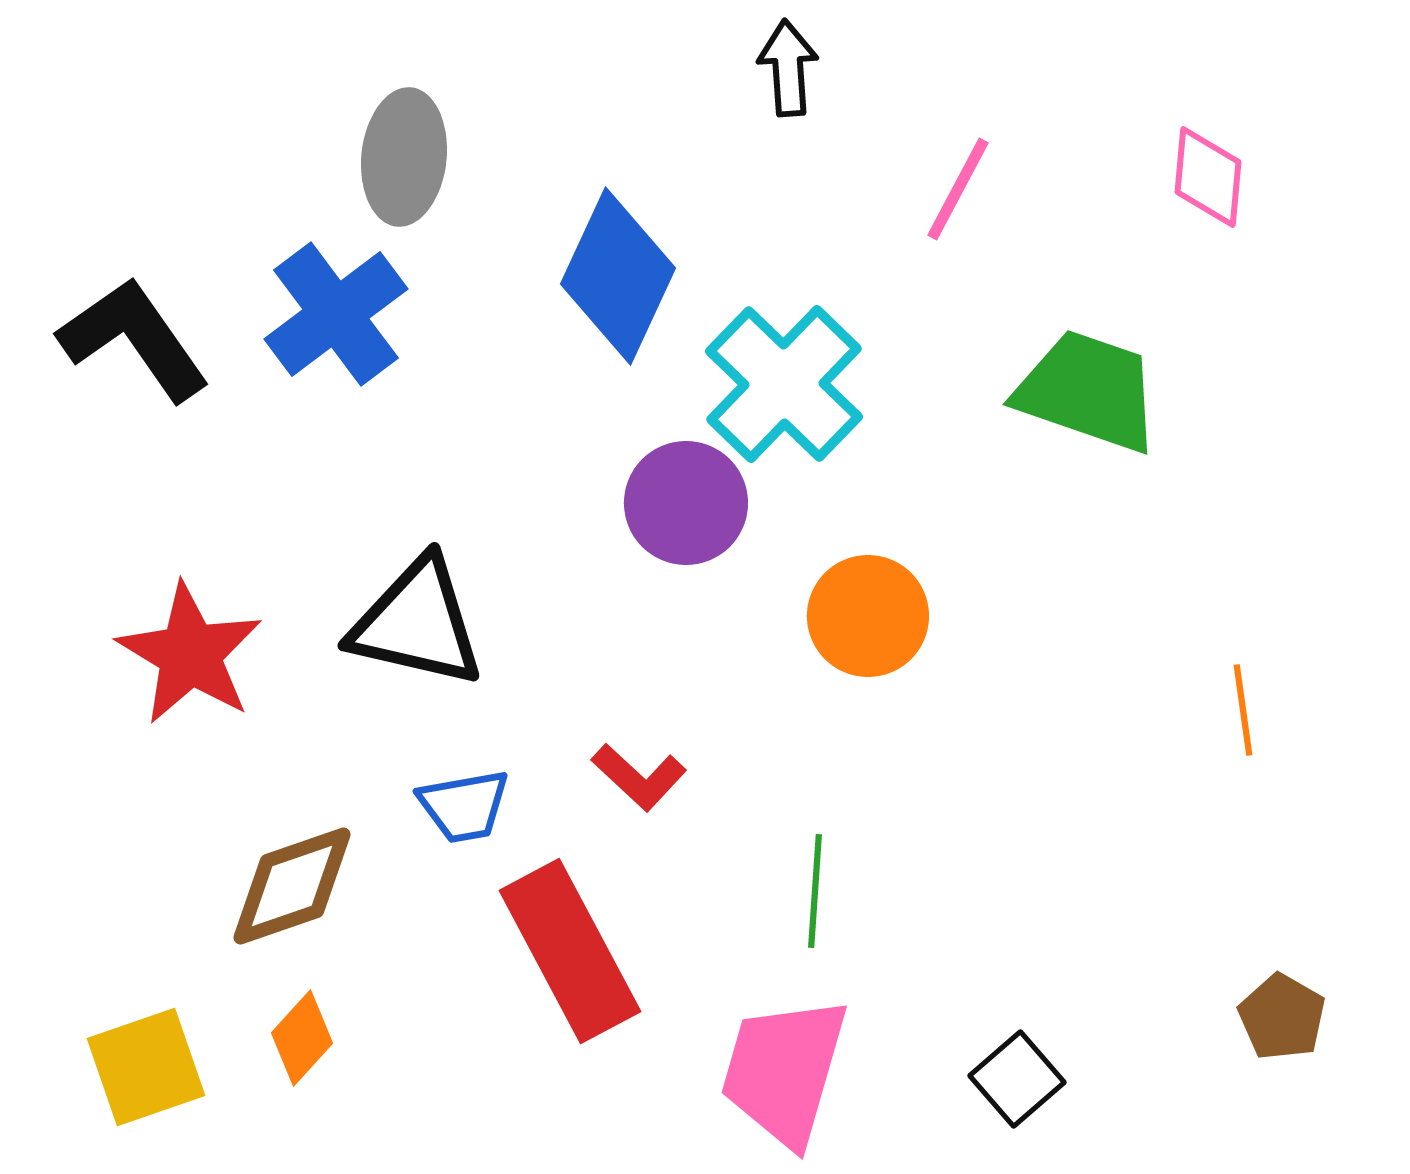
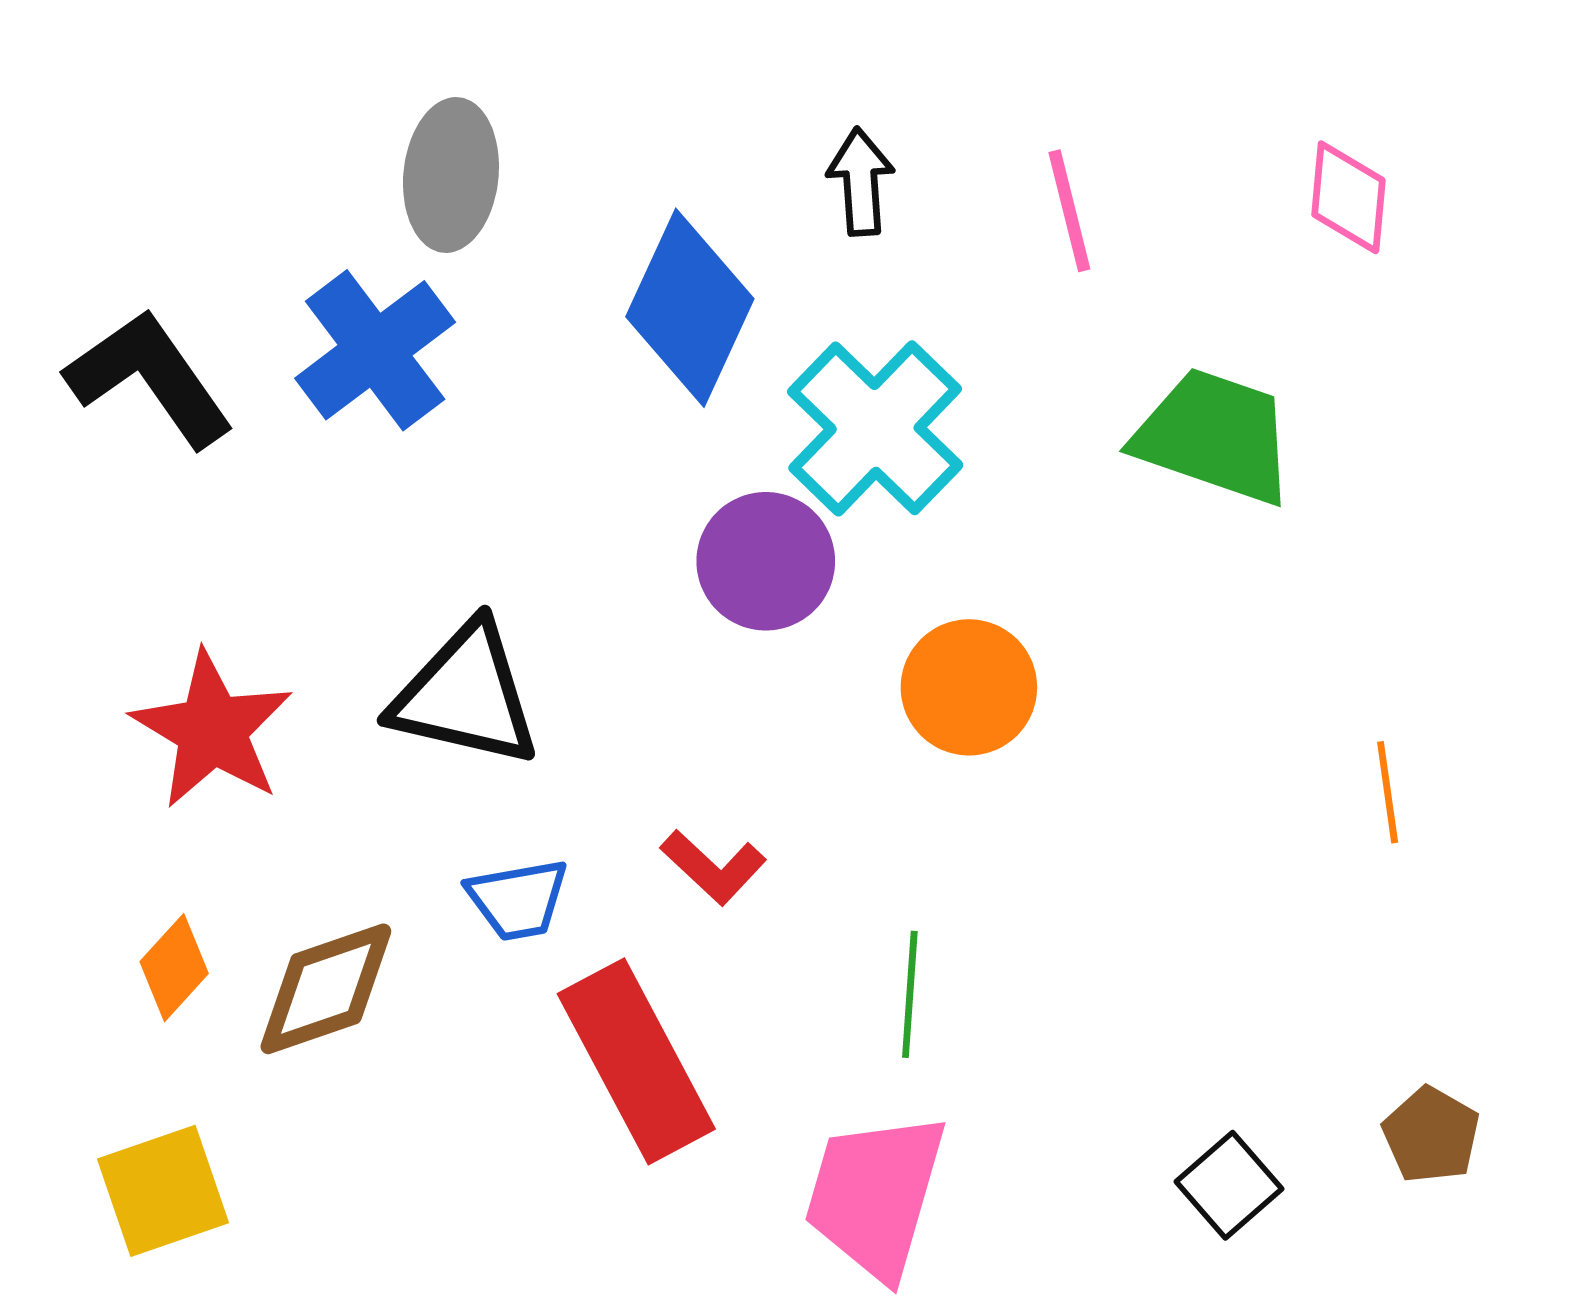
black arrow: (788, 68) -> (861, 182), moved
pink line: (958, 189) -> (1069, 211), turned -42
orange diamond: (302, 1038) -> (174, 968), moved
black square: (1017, 1079) -> (1229, 1185), moved

